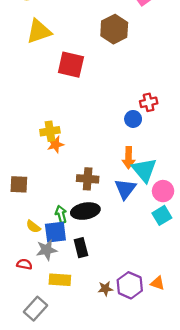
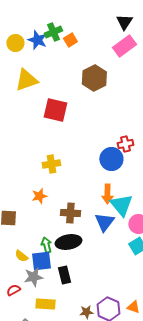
blue circle: (133, 119) -> (111, 159), size x1.5
yellow cross: (50, 131) -> (51, 164), moved
orange star: (55, 144) -> (39, 196), moved
red semicircle: (24, 264) -> (13, 290), turned -40

